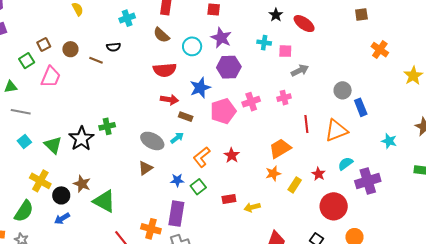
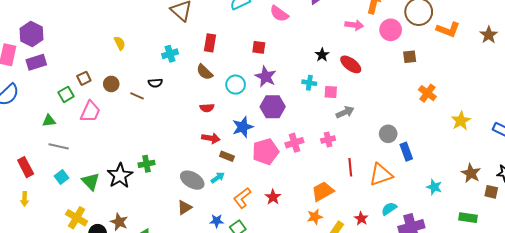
red semicircle: (165, 70) -> (207, 108), size x0.6

